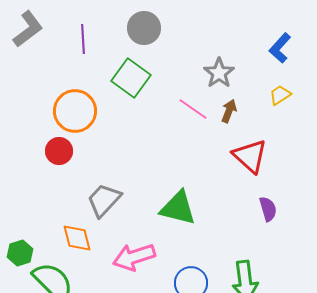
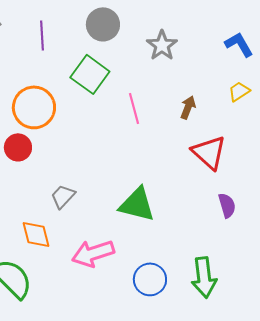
blue L-shape: (280, 48) -> (239, 44), turned 108
gray star: (219, 73) -> (162, 45), moved
pink line: (193, 109) -> (134, 108), moved, turned 40
gray trapezoid: (104, 200) -> (63, 196), size x0.7

